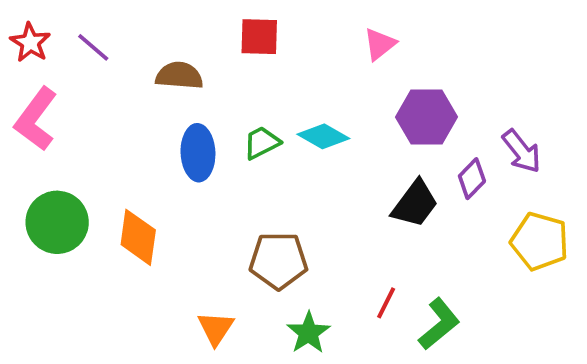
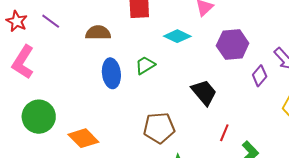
cyan diamond: (323, 136) -> (177, 36), moved
black trapezoid: (415, 204) -> (204, 92), moved, turned -72
orange diamond: (138, 237) -> (83, 138), moved, turned -48
red line: (386, 303) -> (224, 133), moved

